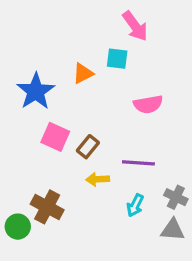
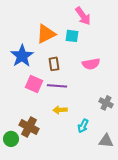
orange triangle: (83, 73) -> (46, 34), moved, size x1.5
brown rectangle: (88, 147) -> (54, 64), moved, turned -48
purple line: (138, 163) -> (57, 86), moved
gray cross: (176, 197) -> (106, 103), moved

